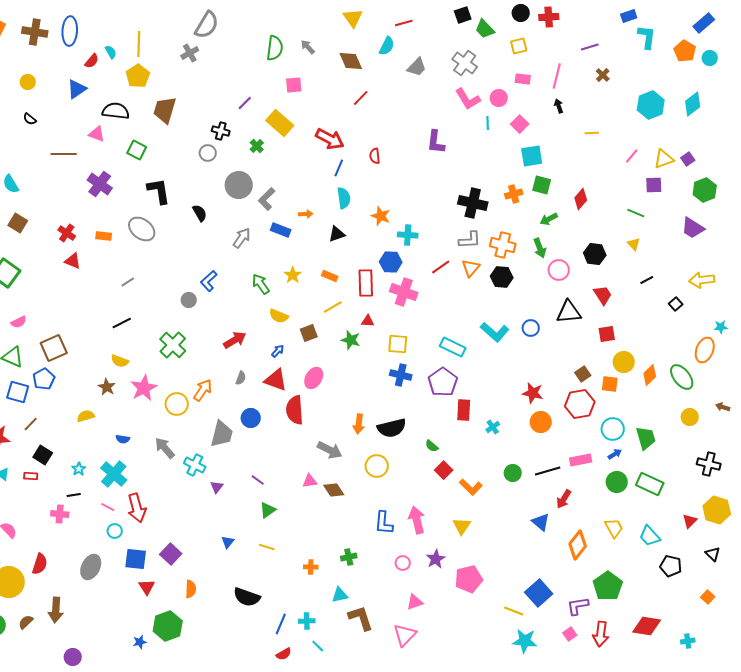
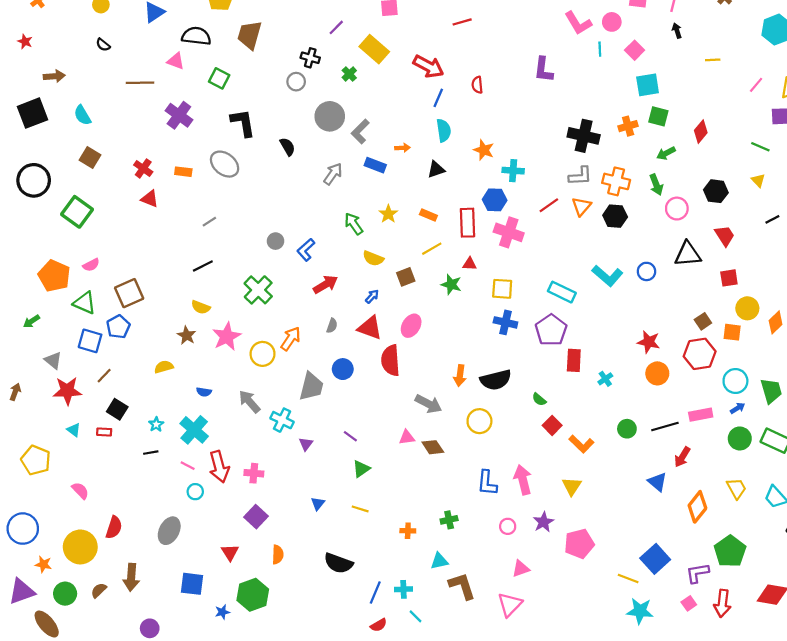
red line: (361, 98) -> (462, 22), turned 30
blue L-shape: (209, 281) -> (306, 250), moved
pink cross: (60, 514) -> (254, 473), moved
blue square: (136, 559) -> (192, 584), moved

